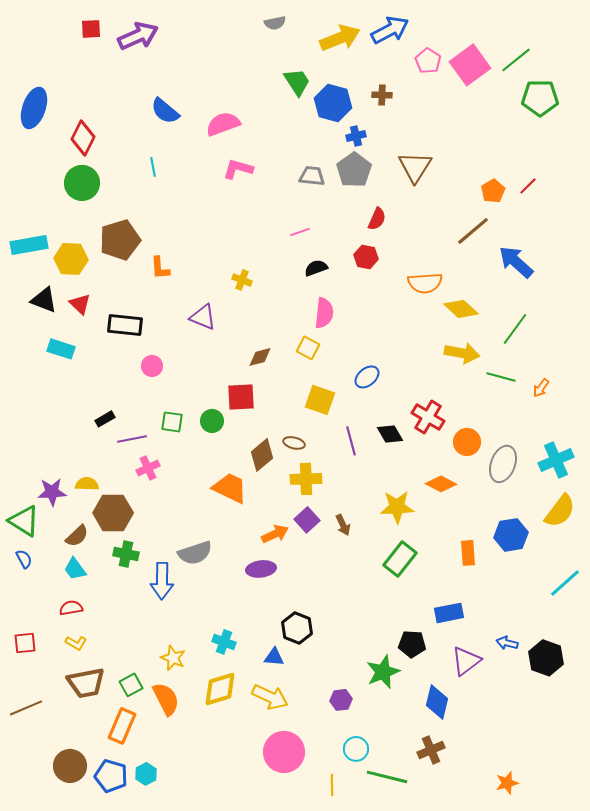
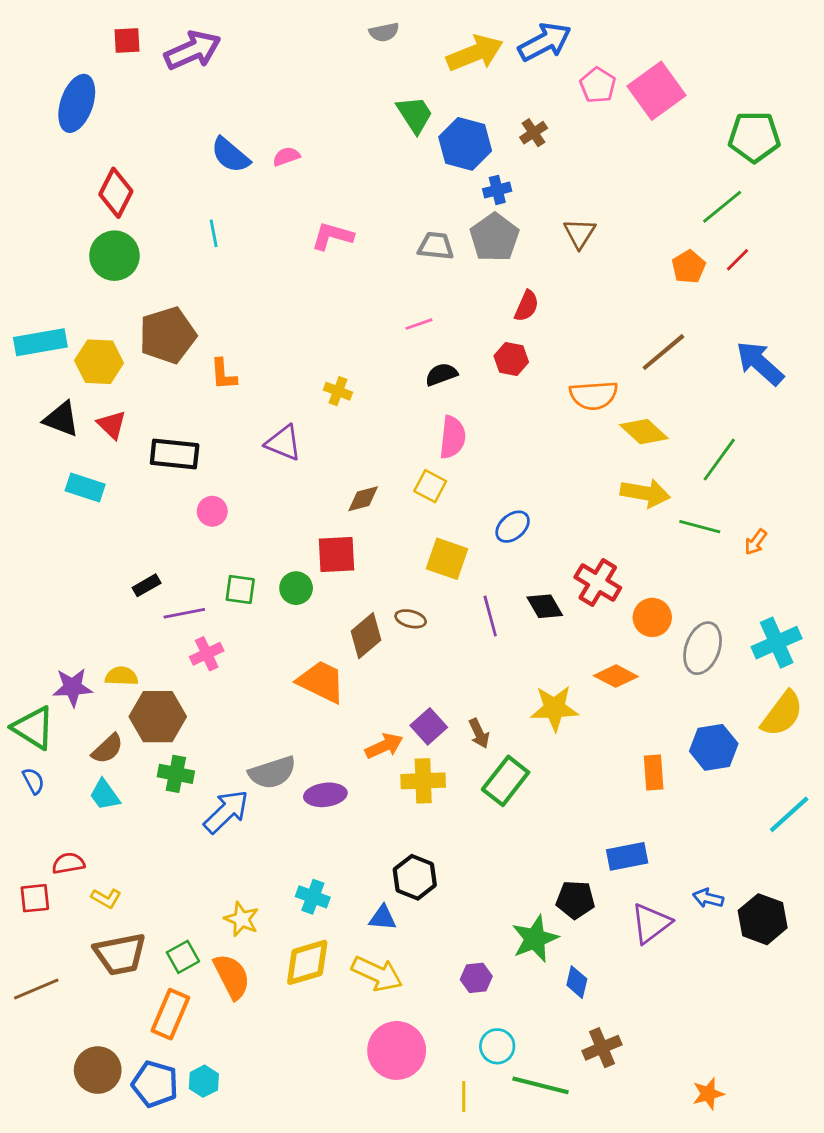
green line: (516, 60) -> (722, 207), moved
brown cross: (382, 95) -> (534, 133), turned -36
blue ellipse: (34, 108) -> (77, 103), moved
pink semicircle: (223, 124) -> (286, 156), moved, size x0.6
brown triangle: (415, 167) -> (580, 233), size x0.7
brown line: (473, 231) -> (663, 352), moved
blue arrow: (516, 262) -> (760, 363), moved
yellow cross: (306, 479) -> (423, 781), moved
green rectangle: (400, 559) -> (506, 781), moved
purple ellipse: (261, 569) -> (325, 795), moved
blue arrow: (162, 581) -> (226, 812), turned -135
red semicircle: (71, 608) -> (68, 863), moved
blue diamond: (437, 702) -> (577, 982), moved, size x0.7

